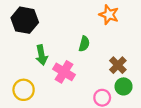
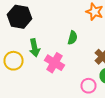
yellow circle: (24, 90) -> (14, 61), moved

